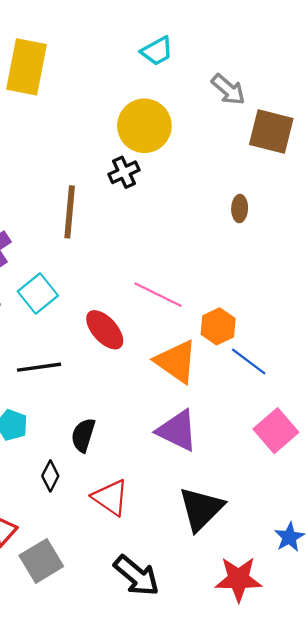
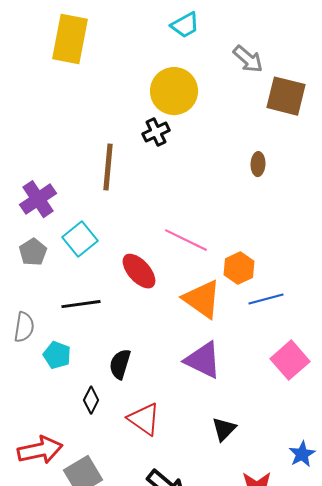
blue line: (249, 361) -> (266, 299), turned -52
black triangle: (201, 509) -> (224, 429), size x0.6

